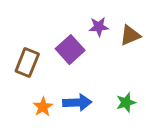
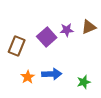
purple star: (99, 27) -> (67, 30), moved
green star: (126, 102) -> (84, 82), moved

